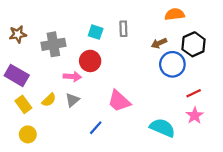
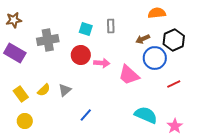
brown star: (18, 34) -> (14, 20), moved
purple rectangle: (17, 75) -> (15, 53), moved
pink arrow: (72, 77) -> (102, 63), moved
pink trapezoid: (119, 101) -> (129, 75), moved
pink star: (195, 115) -> (175, 126), moved

